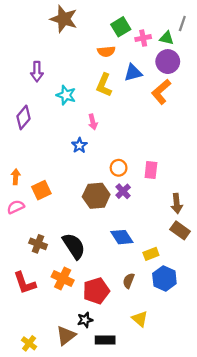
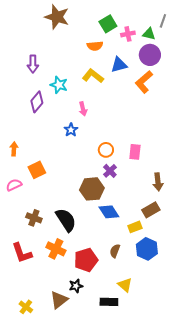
yellow L-shape: (104, 85) -> (93, 76), turned 105
purple diamond: (23, 117) -> (37, 102), moved
orange arrow: (16, 177) -> (14, 149), moved
brown hexagon: (96, 196) -> (92, 189), moved
brown rectangle: (180, 230) -> (151, 210), moved, turned -66
black rectangle: (105, 340) -> (109, 302), moved

